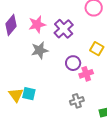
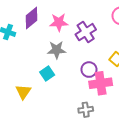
pink cross: (86, 74) -> (101, 83), size x1.5
cyan square: (29, 94) -> (47, 74), moved, turned 32

